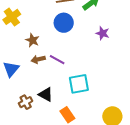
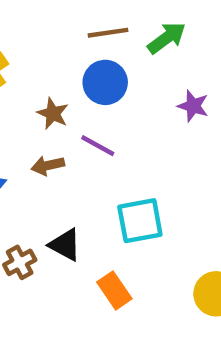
brown star: (32, 40) -> (53, 114), moved
purple line: (57, 60) -> (98, 146), moved

